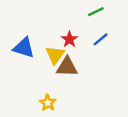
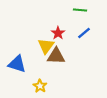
green line: (96, 12) -> (80, 10), turned 32
blue triangle: (24, 48) -> (17, 64), moved

